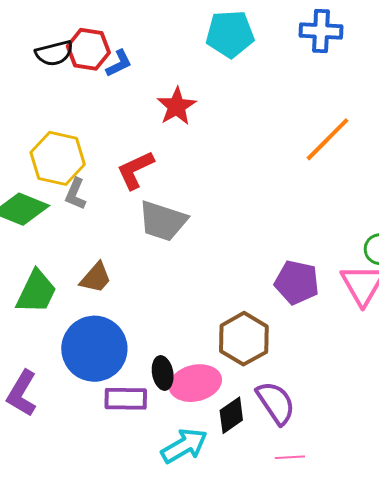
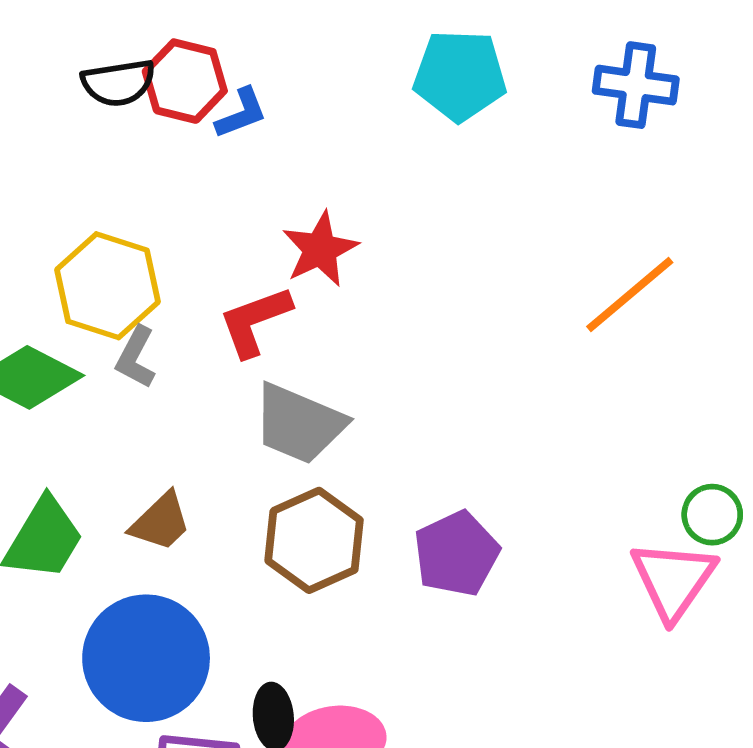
red star: (176, 106) -> (320, 249), moved
purple pentagon: (297, 282) -> (456, 554), moved, turned 30
brown hexagon: (244, 339) -> (314, 540), moved

